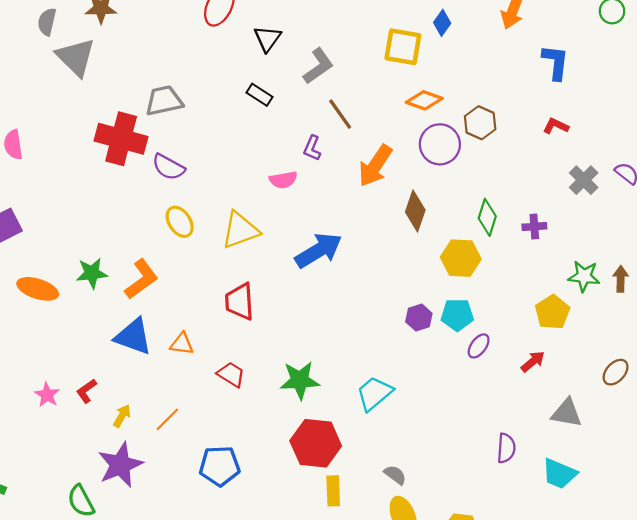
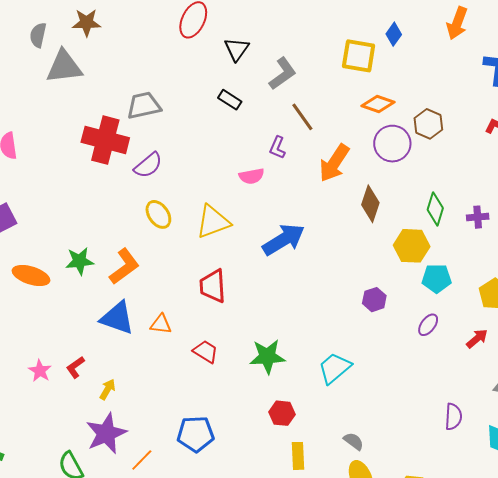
gray triangle: (76, 57) -> (64, 67), turned -51
purple semicircle: (168, 167) -> (148, 165), turned -68
cyan pentagon: (457, 315) -> (437, 278), moved
orange line: (167, 419) -> (142, 460), moved
red hexagon: (316, 443) -> (282, 413), size x0.6

